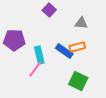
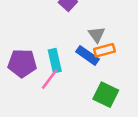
gray triangle: (81, 23) -> (97, 35), moved, turned 48
purple pentagon: (14, 40) -> (22, 63), moved

